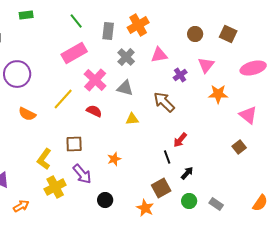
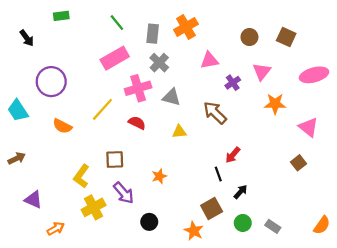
gray cross: (126, 57) -> (159, 63), moved
pink cross: (95, 80) -> (138, 88), turned 30

